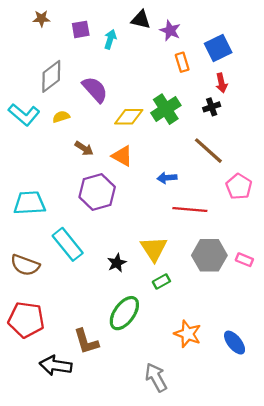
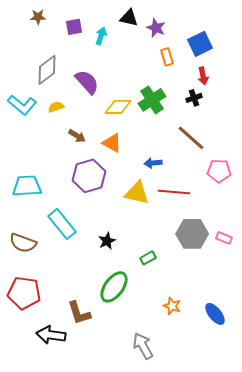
pink pentagon: (239, 187) -> (219, 171), turned -30
yellow triangle: (154, 249) -> (137, 193), moved, turned -44
orange star: (188, 334) -> (172, 306), size x0.7

